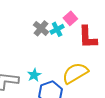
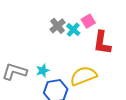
cyan cross: (57, 29) -> (73, 30), turned -32

